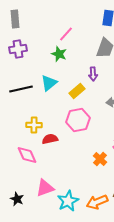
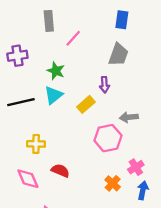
gray rectangle: (15, 19) -> (49, 21), moved
green star: (59, 54) -> (56, 71), moved
pink hexagon: (78, 120) -> (108, 138), moved
red semicircle: (50, 139) -> (60, 171), moved, turned 35

